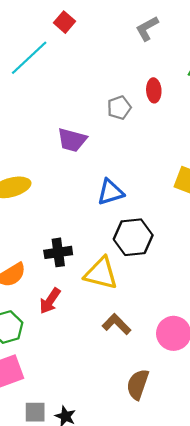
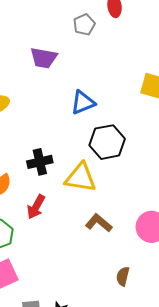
brown semicircle: (138, 384) -> (123, 276), size x0.7

